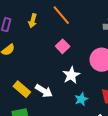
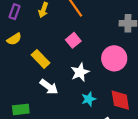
yellow rectangle: (22, 89) -> (40, 59), moved

